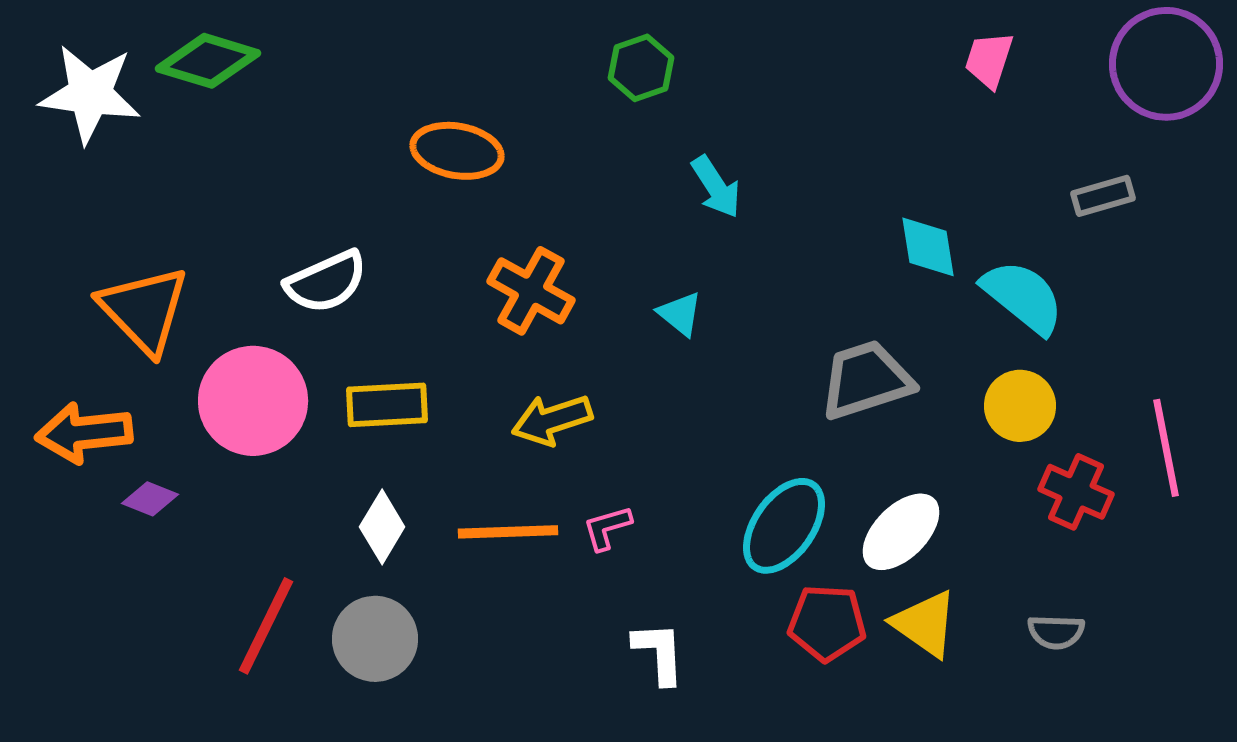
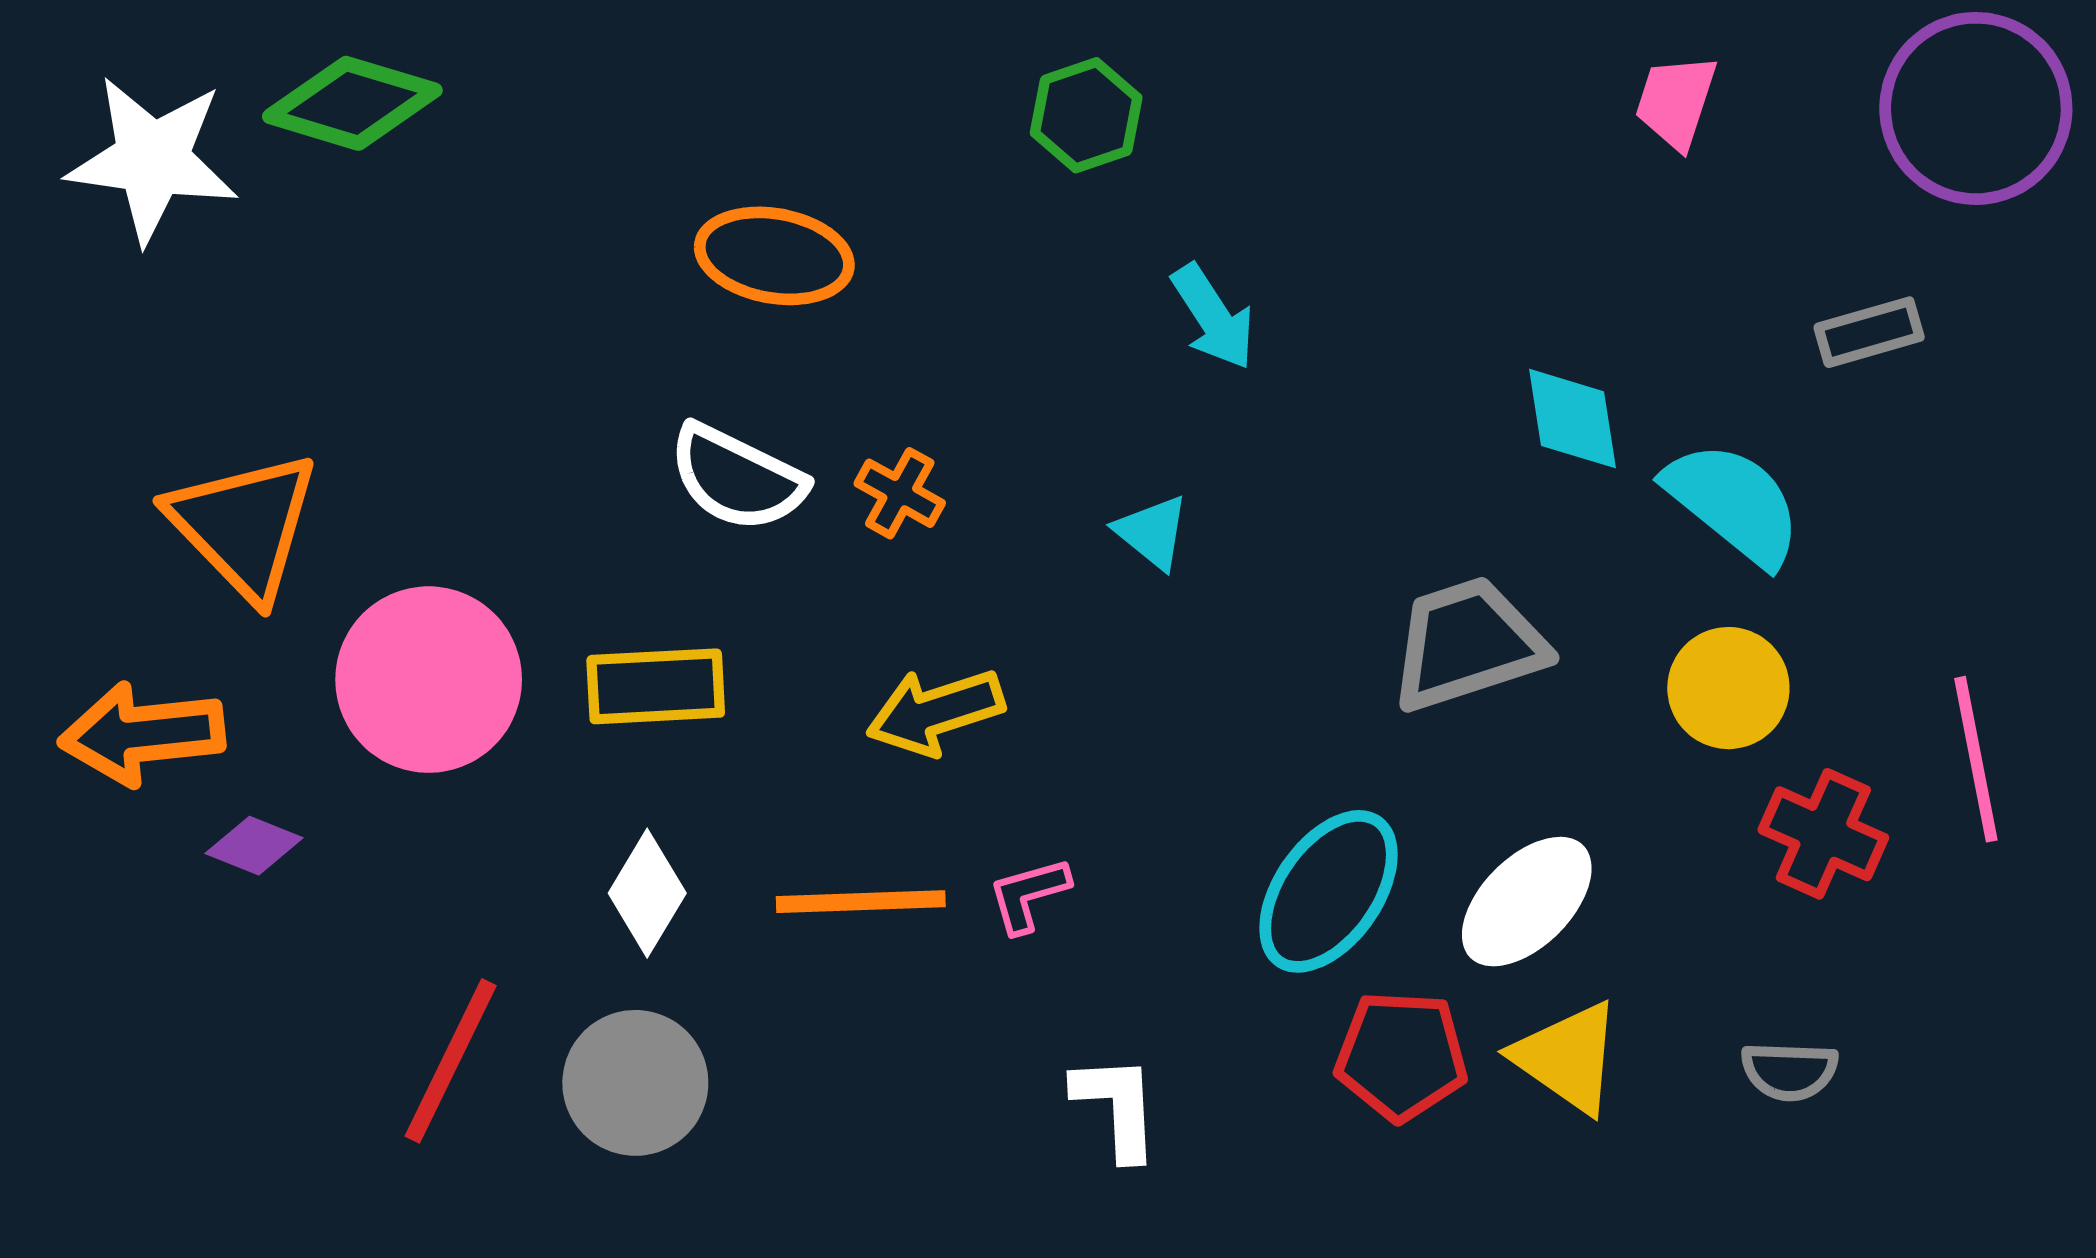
white semicircle: (326, 282) -> (737, 478), moved, turned 50
orange cross: (531, 291) -> (900, 493), size x0.6

